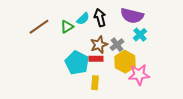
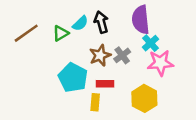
purple semicircle: (132, 16) -> (141, 20), turned 70
red rectangle: (96, 59) -> (105, 84), moved
yellow hexagon: (125, 62) -> (144, 98), moved
pink star: (139, 75) -> (160, 63), moved

